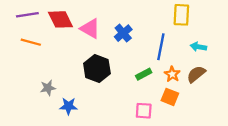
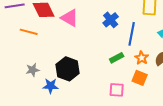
blue cross: (123, 33) -> (111, 20), moved
orange line: (31, 42) -> (29, 32), moved
black hexagon: (97, 68) -> (68, 69), moved

